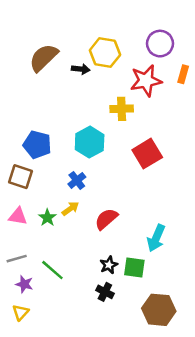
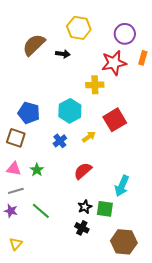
yellow hexagon: (105, 52) -> (79, 28), moved
yellow arrow: (70, 209) -> (89, 137), moved
gray line: (17, 259) -> (16, 191), moved
purple star: (24, 284) -> (11, 211), moved

